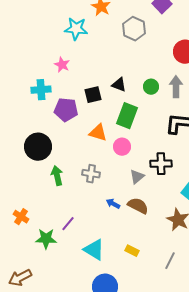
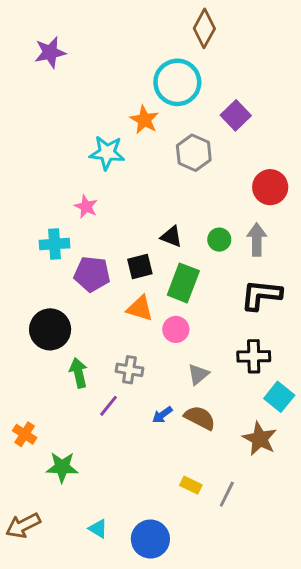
black square: (93, 95) -> (140, 267), moved
black cross: (161, 164) -> (254, 356), moved
blue arrow: (113, 204) -> (162, 415), turned -64
purple line: (68, 224) -> (108, 406), moved
cyan triangle: (94, 250) -> (98, 529), moved, size x0.6
gray line: (170, 261) -> (227, 494), moved

